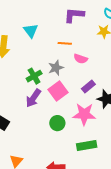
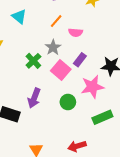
orange line: (65, 43) -> (56, 21), turned -40
purple rectangle: (88, 86) -> (80, 60), moved
purple arrow: (33, 98) -> (34, 98), moved

